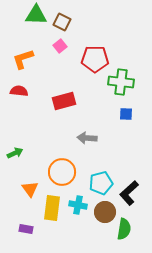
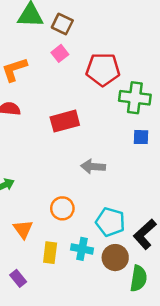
orange circle: (62, 172) -> (62, 208), size x0.7
cyan pentagon: (101, 183) -> (110, 222), turned 30
yellow rectangle: (52, 208) -> (50, 253), size x0.7
purple rectangle: (26, 229) -> (18, 278), turned 40

